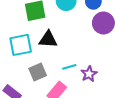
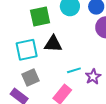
gray square: (38, 72) -> (31, 77), moved

